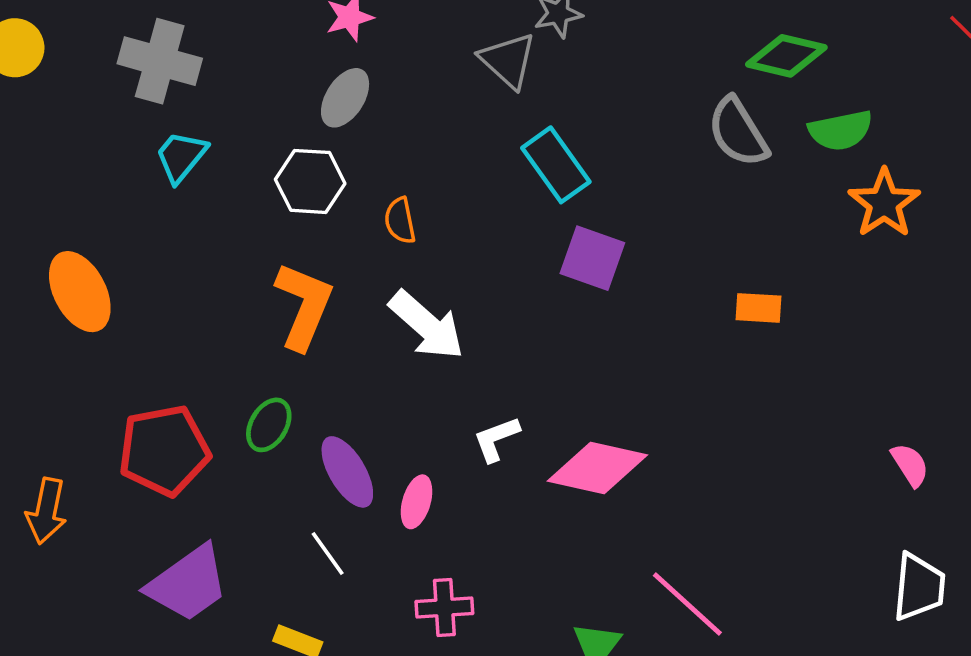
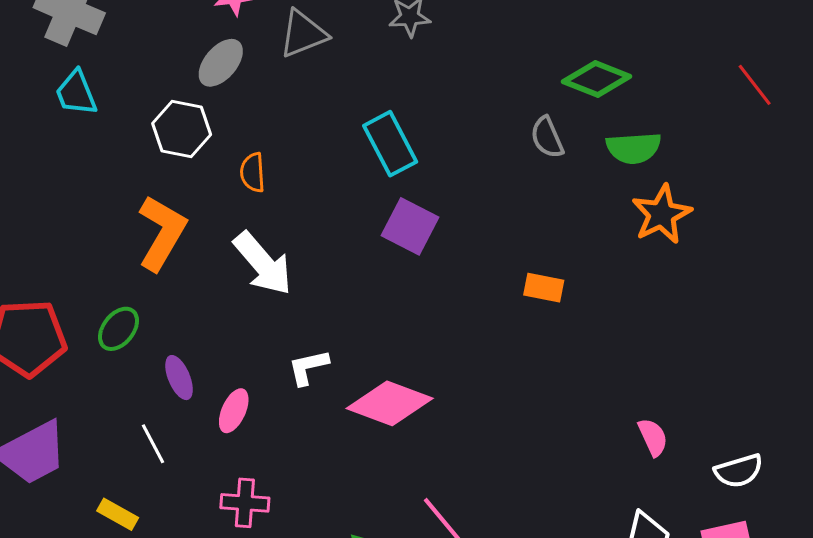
gray triangle: (508, 60) -> (303, 34), moved, turned 48
gray semicircle: (738, 132) -> (547, 137), size x0.7
cyan trapezoid: (181, 157) -> (76, 93), turned -69
purple ellipse: (347, 472) -> (179, 378), size x0.7

